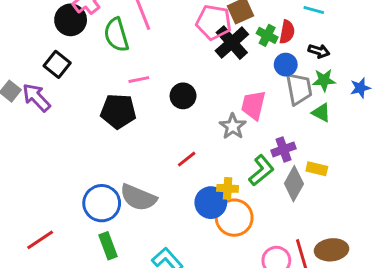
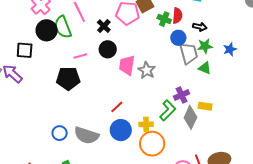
black circle: (71, 20) -> (47, 30), moved
black cross: (232, 43) -> (104, 26), moved, size x0.6
black square: (57, 64) -> (25, 50), turned -30
black circle: (183, 96) -> (108, 49), moved
pink trapezoid: (253, 105) -> (127, 65), moved
gray star: (233, 126) -> (147, 70), moved
blue circle: (102, 203) -> (60, 133), moved, size x0.6
blue circle: (211, 203) -> (121, 130), moved

